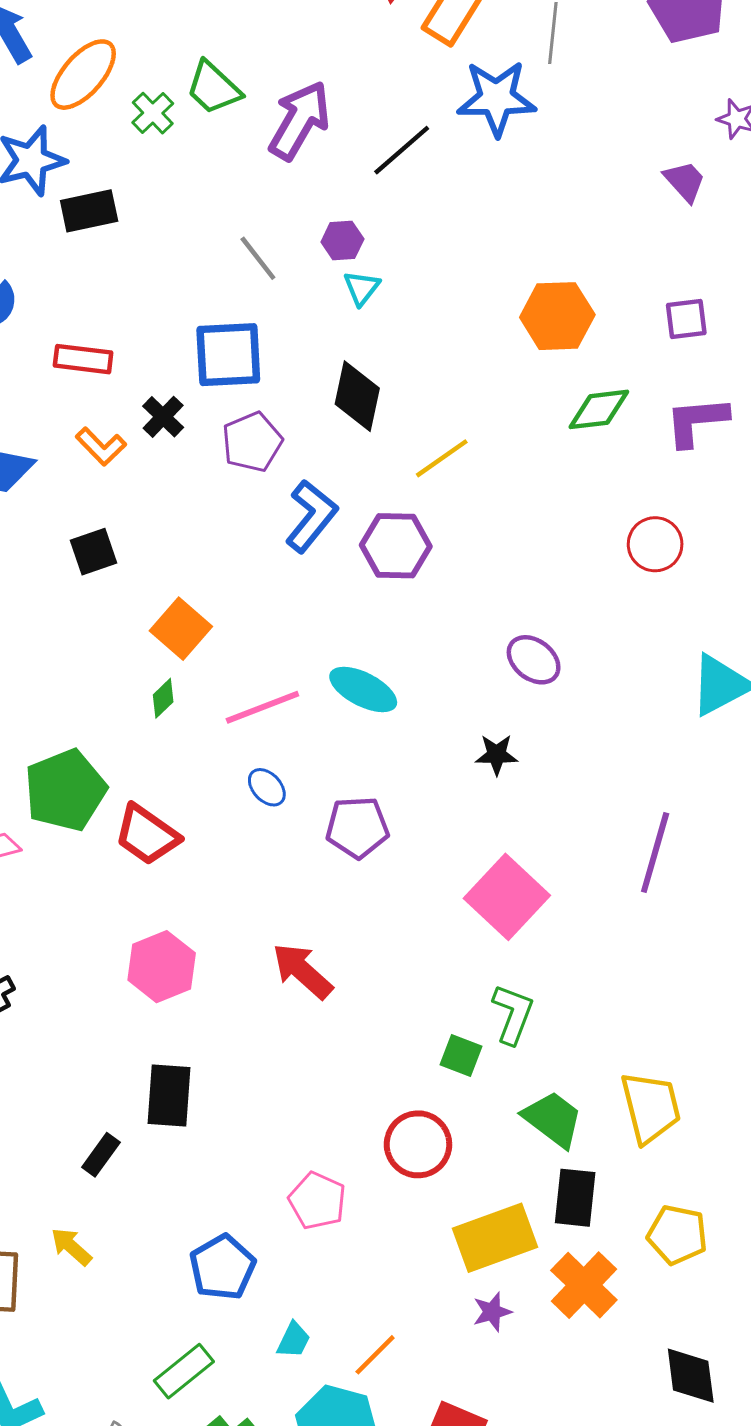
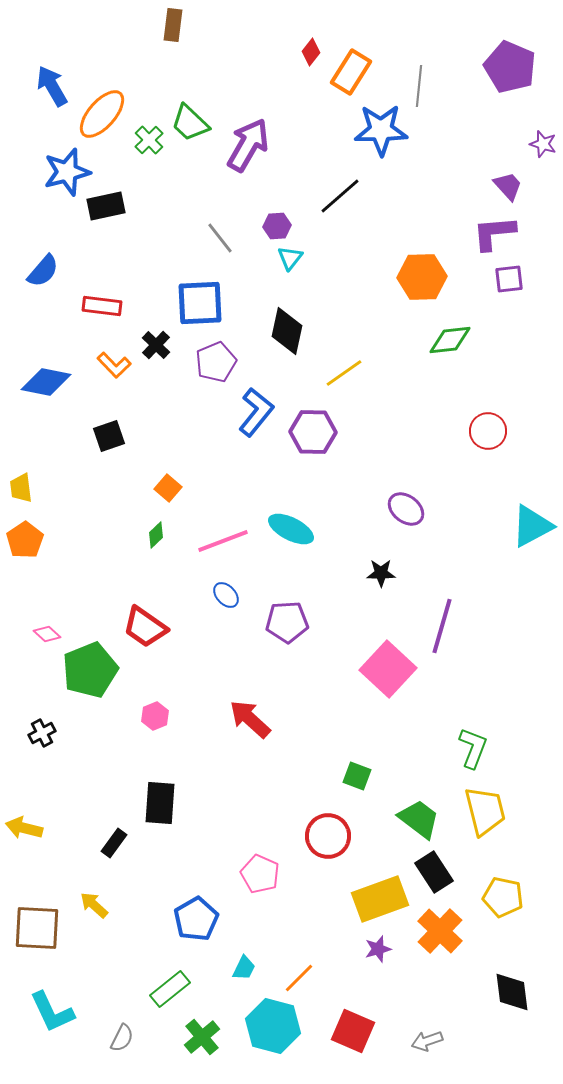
black line: (402, 150) -> (340, 196), moved
purple L-shape: (697, 421) -> (494, 233), moved
orange square: (181, 629) -> (168, 488), size x0.7
green pentagon: (65, 790) -> (90, 670), moved
purple line: (655, 852) -> (442, 626), moved
pink hexagon: (162, 967) -> (155, 716), size x0.6
green L-shape: (513, 1014) -> (473, 748), moved
black rectangle: (575, 1198) -> (434, 872), turned -39

